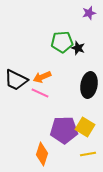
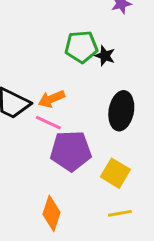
purple pentagon: (64, 130) -> (71, 151), moved

